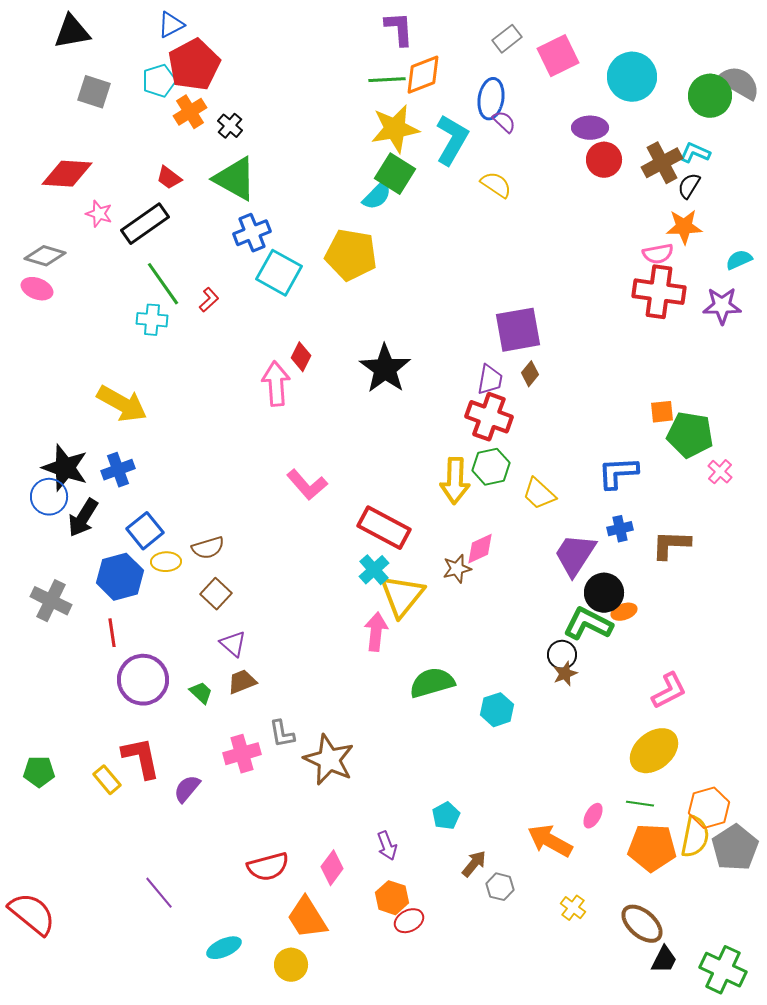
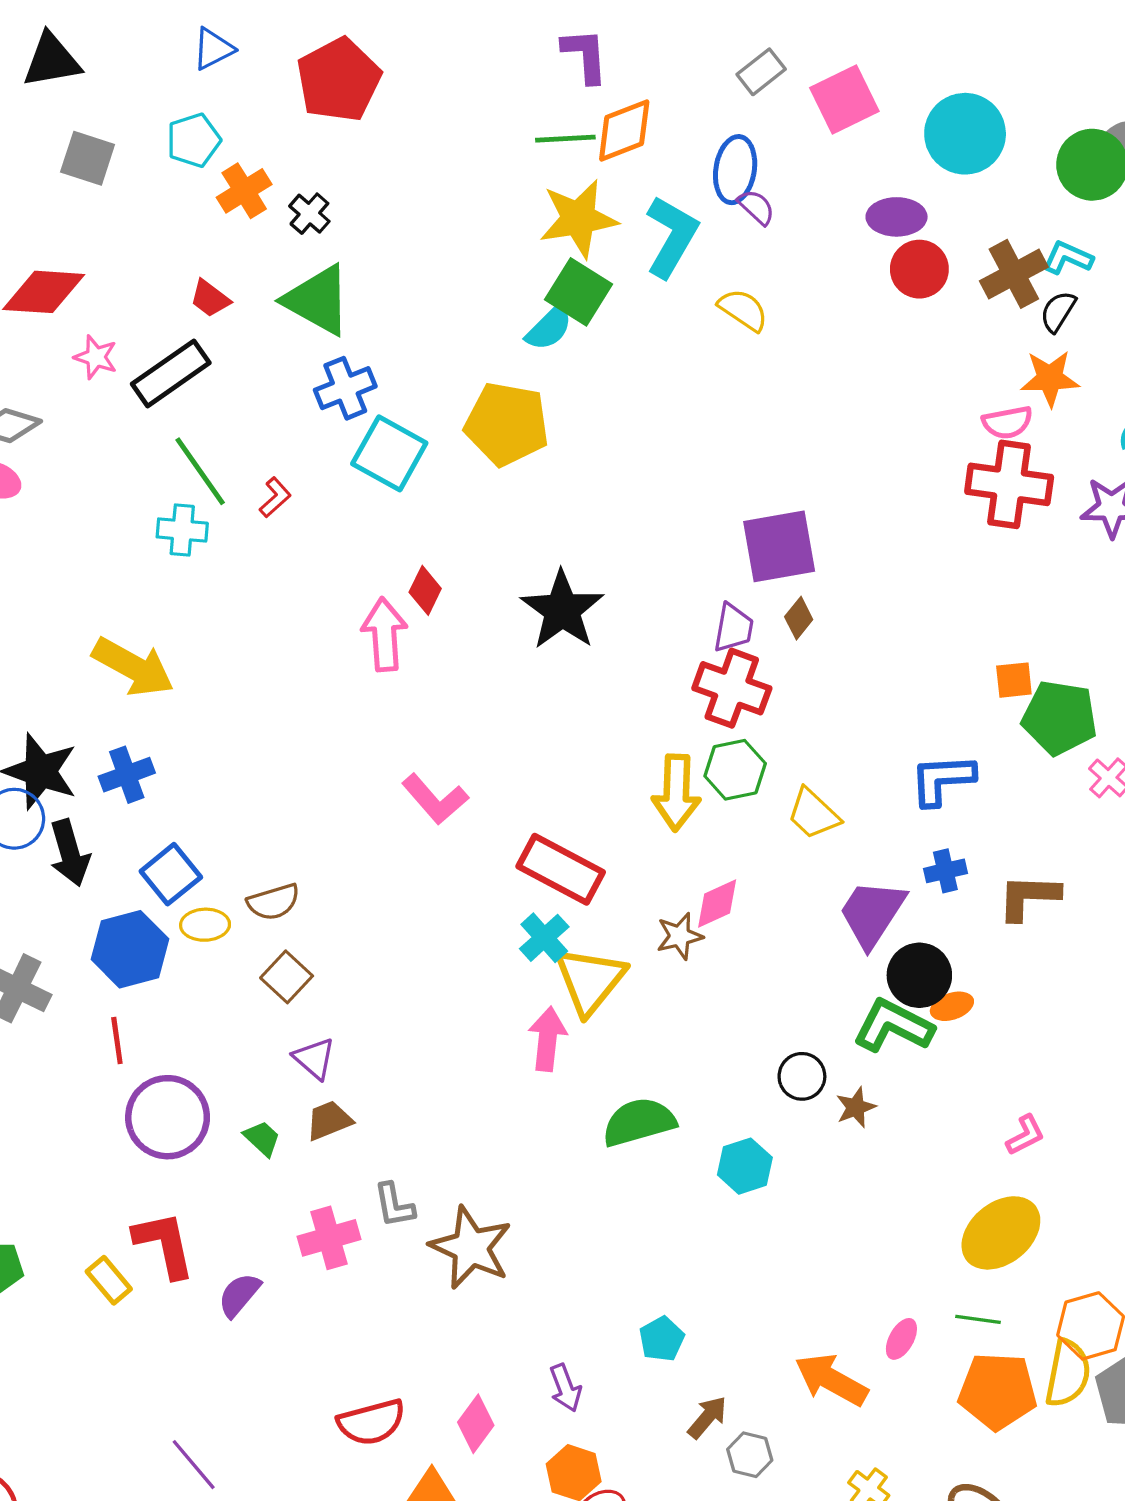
red pentagon: (194, 65) -> (339, 80), moved
black arrow: (83, 518) -> (70, 853), turned -48
black circle: (562, 655) -> (802, 1076), moved
pink L-shape: (669, 691) -> (1025, 1135), size x0.7

